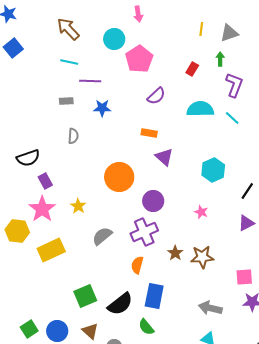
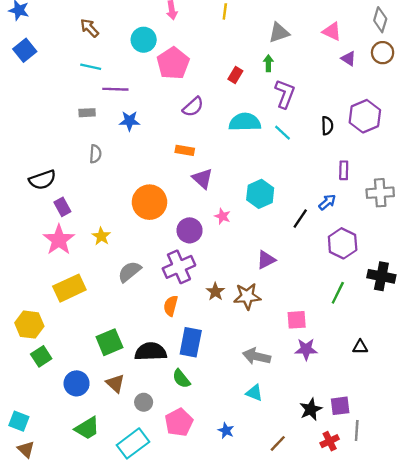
brown arrow: (68, 29) -> (89, 28), size x0.7
yellow line: (201, 29) -> (225, 11), moved
pink star: (201, 212) -> (222, 216), moved
purple triangle: (246, 223) -> (266, 260), moved
yellow hexagon: (17, 231) -> (29, 325), moved
black semicircle: (120, 304) -> (151, 352), turned -144
green square: (29, 329) -> (41, 356), moved

